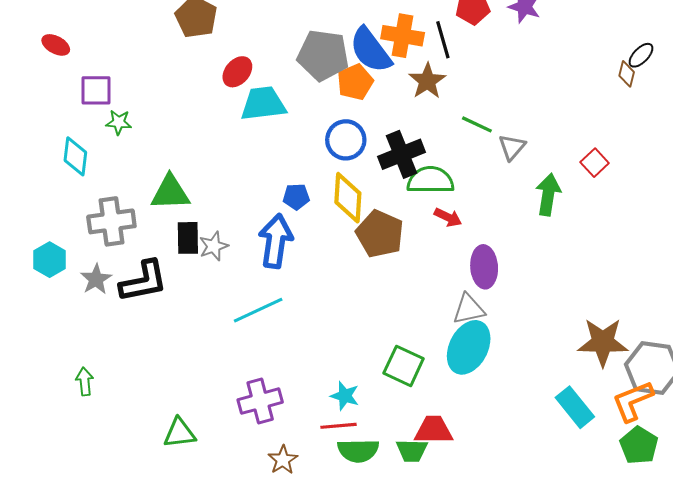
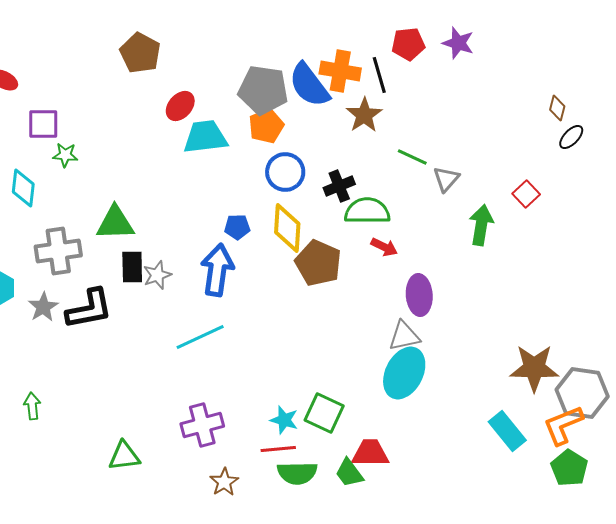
black ellipse: (641, 55) -> (571, 137), moved
orange pentagon: (355, 82) -> (266, 126), moved
black cross: (402, 154) -> (339, 186), size x0.7
green square: (404, 366) -> (324, 413), moved
green trapezoid: (412, 451) -> (349, 473), turned 52

